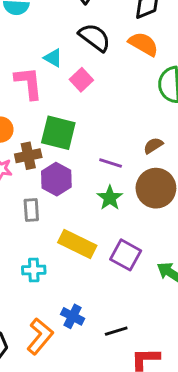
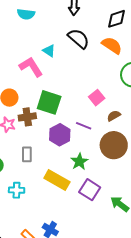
pink square: (81, 80) -> (97, 98), moved
pink L-shape: (29, 83) -> (31, 67), turned -30
purple hexagon: (56, 179) -> (60, 135), moved
green star: (110, 198) -> (79, 162), moved
cyan cross: (34, 270) -> (17, 190), moved

